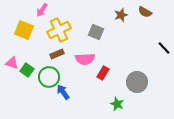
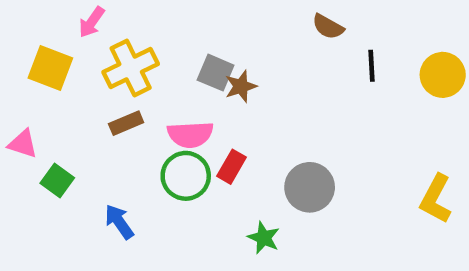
brown star: (121, 15) -> (241, 86), moved
black line: (164, 48) -> (372, 66), moved, turned 40
green square: (27, 70) -> (57, 180), moved
green circle: (49, 77) -> (186, 176), moved
blue arrow: (63, 92) -> (119, 222), moved

